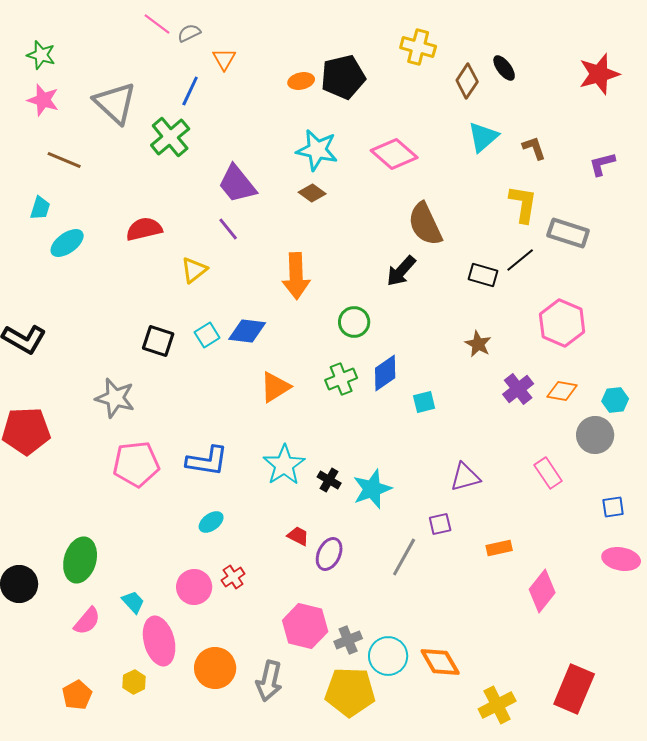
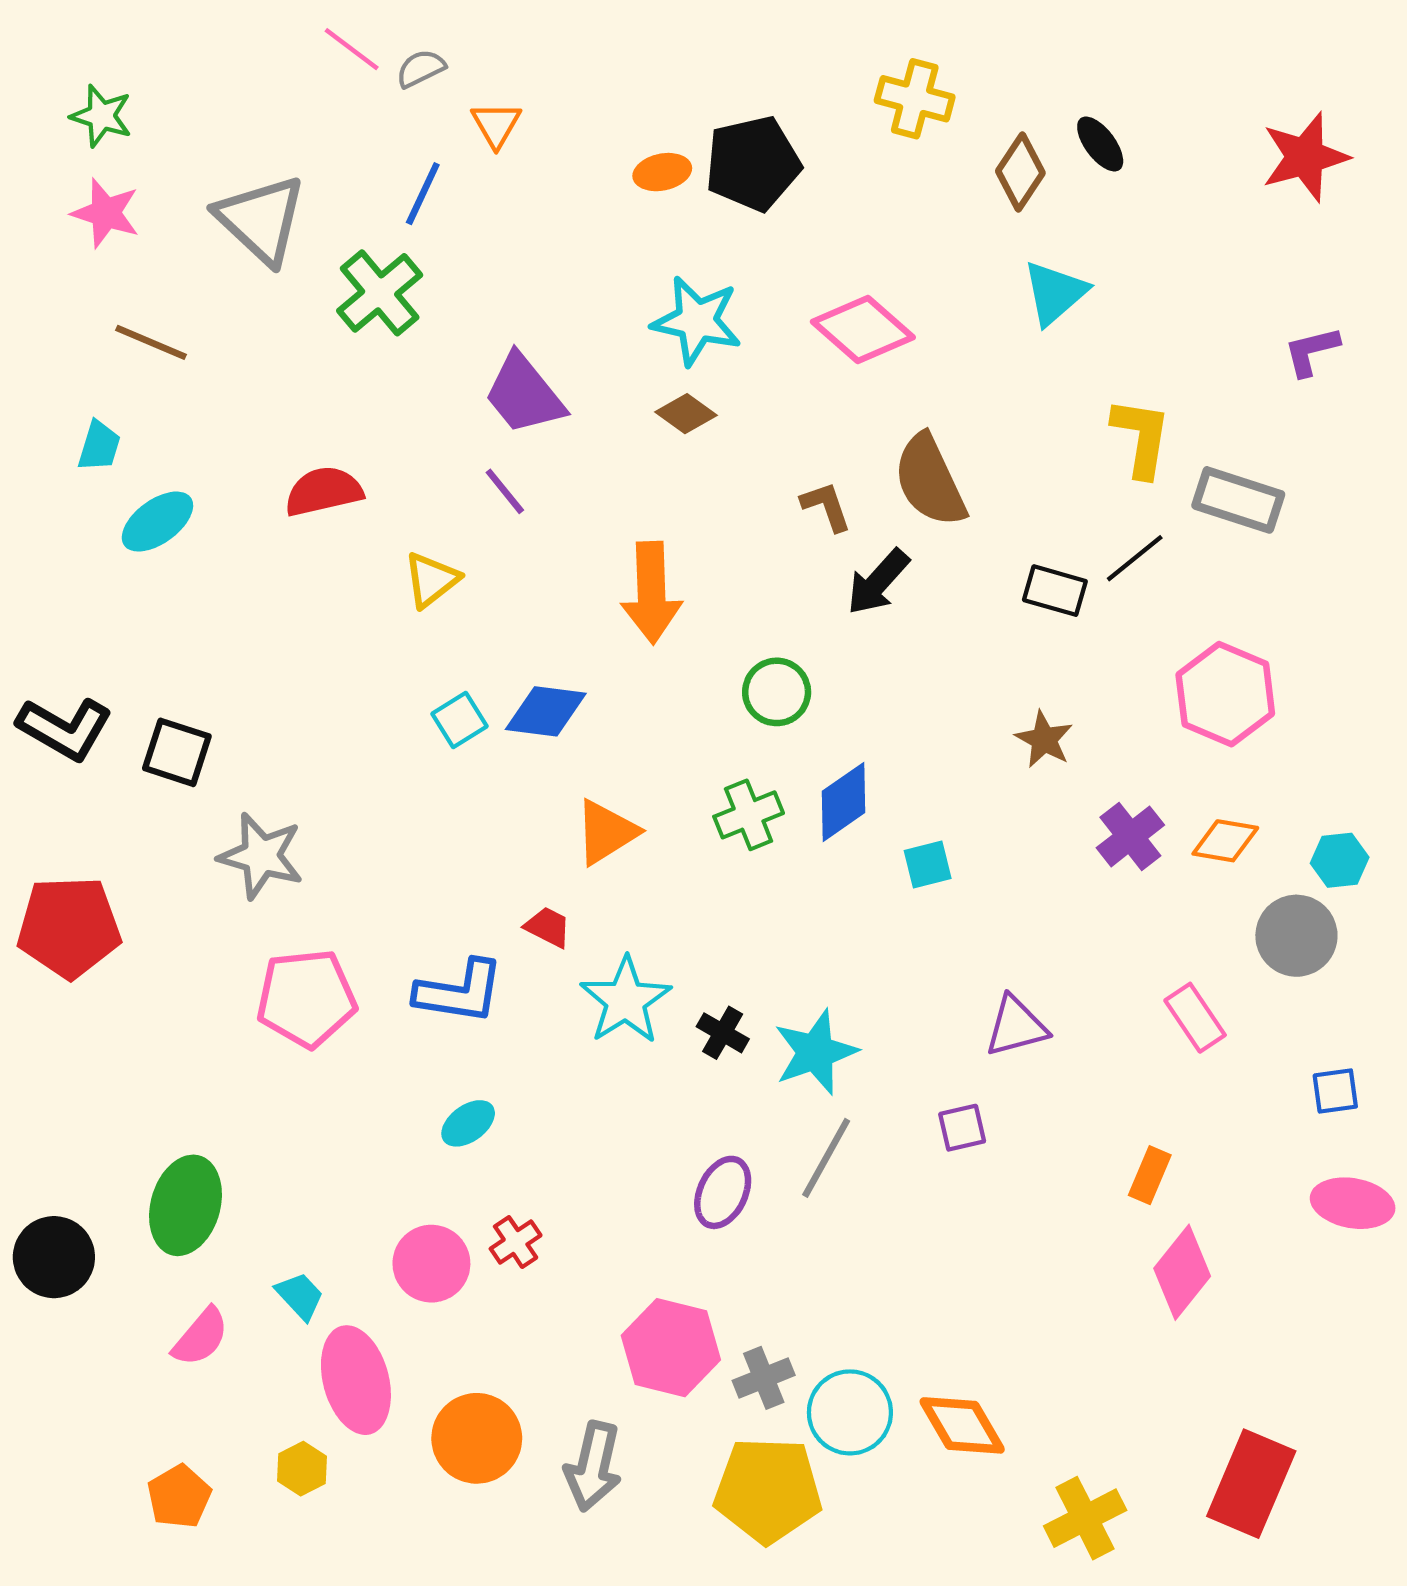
brown L-shape: (534, 148) -> (826, 506), moved
black square: (158, 341) -> (177, 752), moved
red trapezoid: (298, 536) -> (548, 927), moved
orange rectangle: (499, 548) -> (1150, 1175), moved, turned -55
gray line: (404, 557) -> (826, 1158), moved

